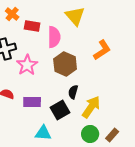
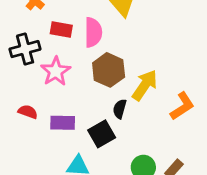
red rectangle: (32, 26) -> (61, 30), moved
orange L-shape: (102, 50) -> (182, 106), moved
yellow arrow: (91, 107) -> (145, 85), moved

